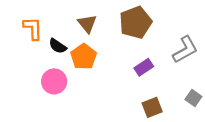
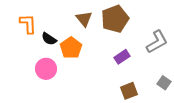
brown triangle: (87, 24) -> (84, 19), moved

